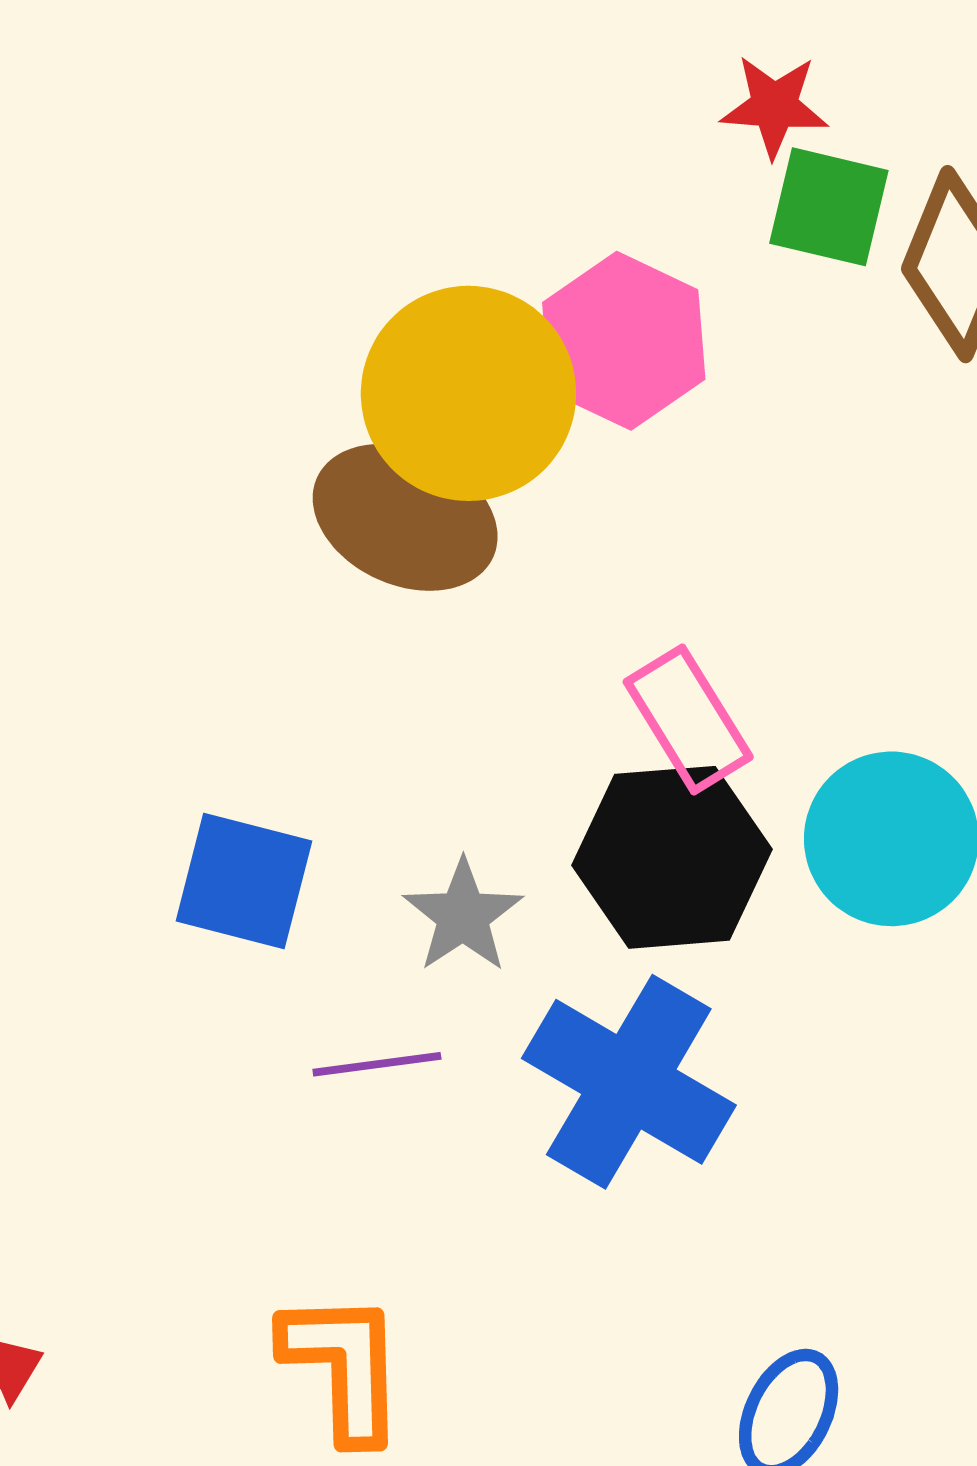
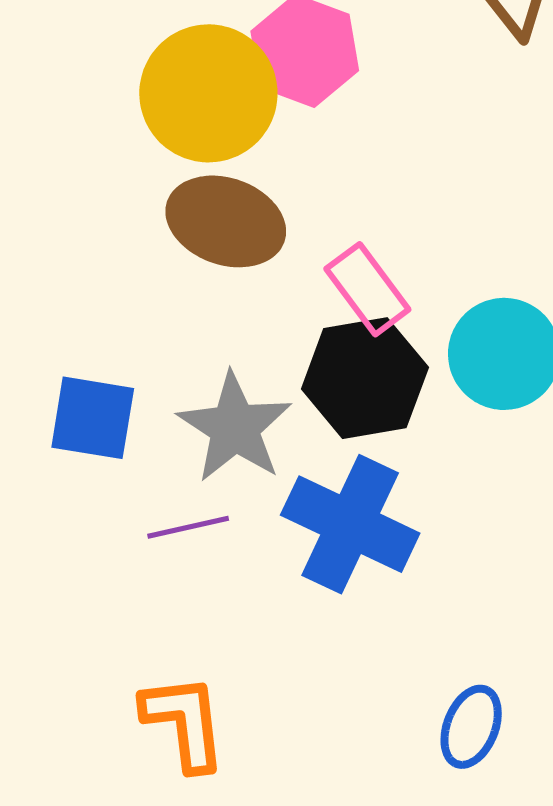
brown ellipse: (405, 517) -> (226, 221), moved
gray star: (463, 916) -> (235, 428), size x1.5

